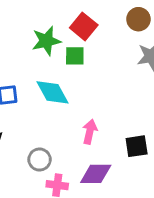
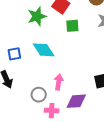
green square: (75, 56) -> (72, 26), moved
pink arrow: (90, 132) -> (59, 82), moved

